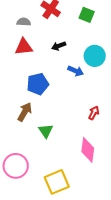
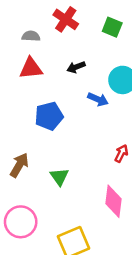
brown arrow: (25, 112) -> (19, 165), moved

